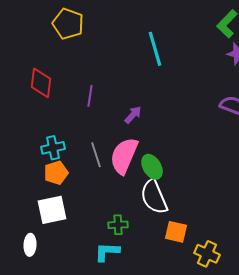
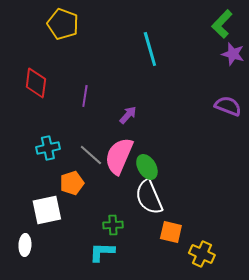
gray line: (96, 155) -> (91, 155), turned -30
orange pentagon: (56, 173) -> (72, 183), moved

